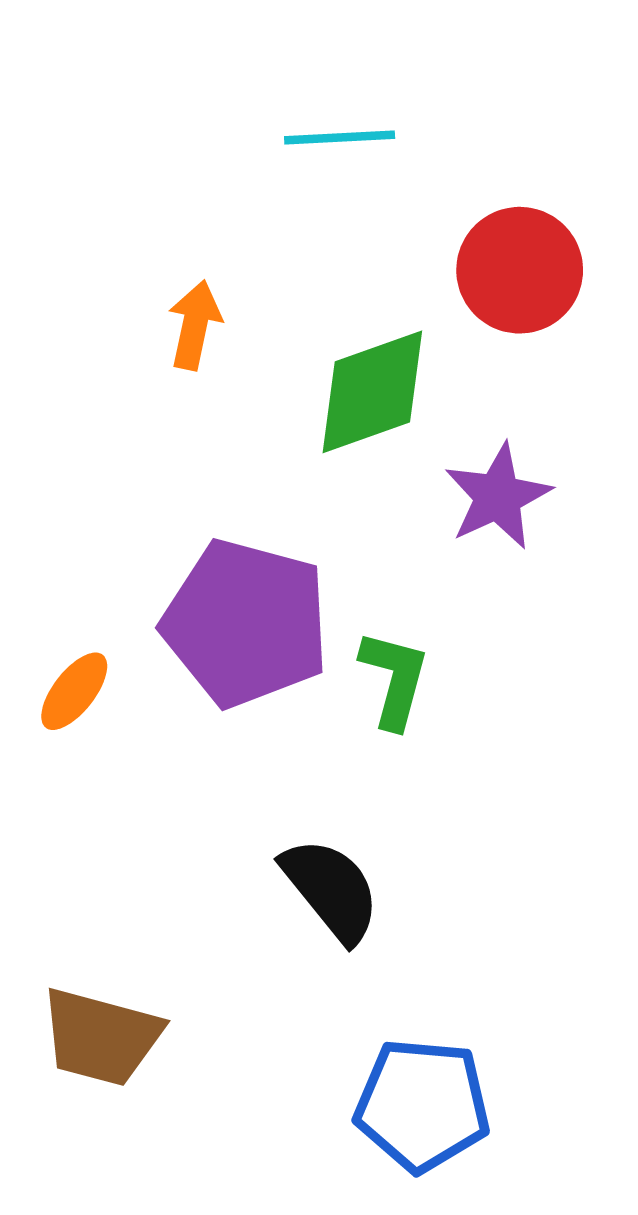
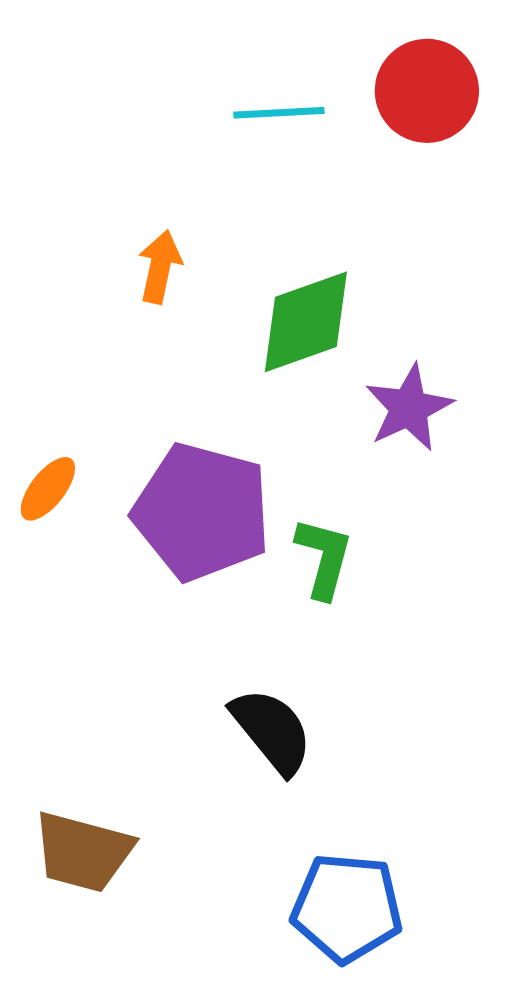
red circle: (520, 270) -> (427, 91), moved
orange ellipse: (74, 691) -> (48, 489), moved

